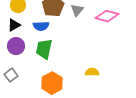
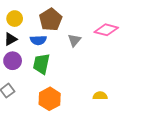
gray triangle: (77, 10) -> (74, 40), moved
yellow semicircle: (92, 72) -> (100, 96), moved

